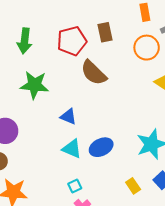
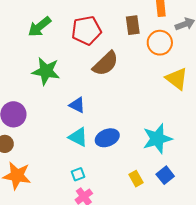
brown rectangle: (105, 32) -> (133, 25), moved
green arrow: (25, 41) -> (40, 27), turned 40
brown semicircle: (94, 73) -> (106, 64), turned -92

